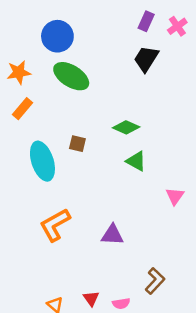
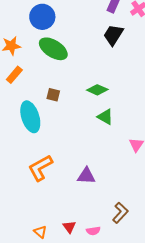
brown square: (77, 144) -> (53, 95), moved

